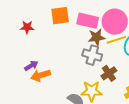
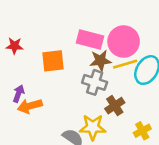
orange square: (60, 16) -> (53, 61), moved
purple arrow: (31, 66) -> (19, 94), turned -40

